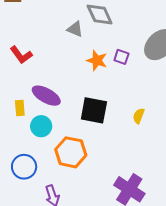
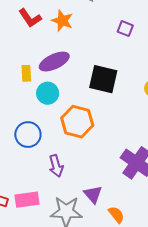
purple square: (121, 57) -> (125, 29), moved
orange star: (97, 60) -> (62, 21), moved
purple ellipse: (46, 96) -> (54, 62), turned -56

